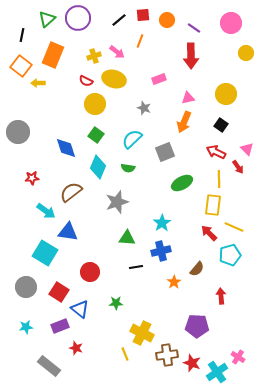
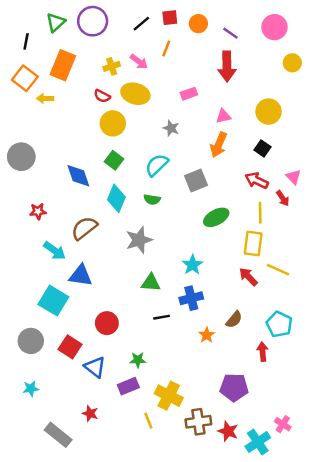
cyan pentagon: (230, 255) -> (279, 324), moved, turned -30
purple rectangle: (60, 326) -> (128, 386), moved

